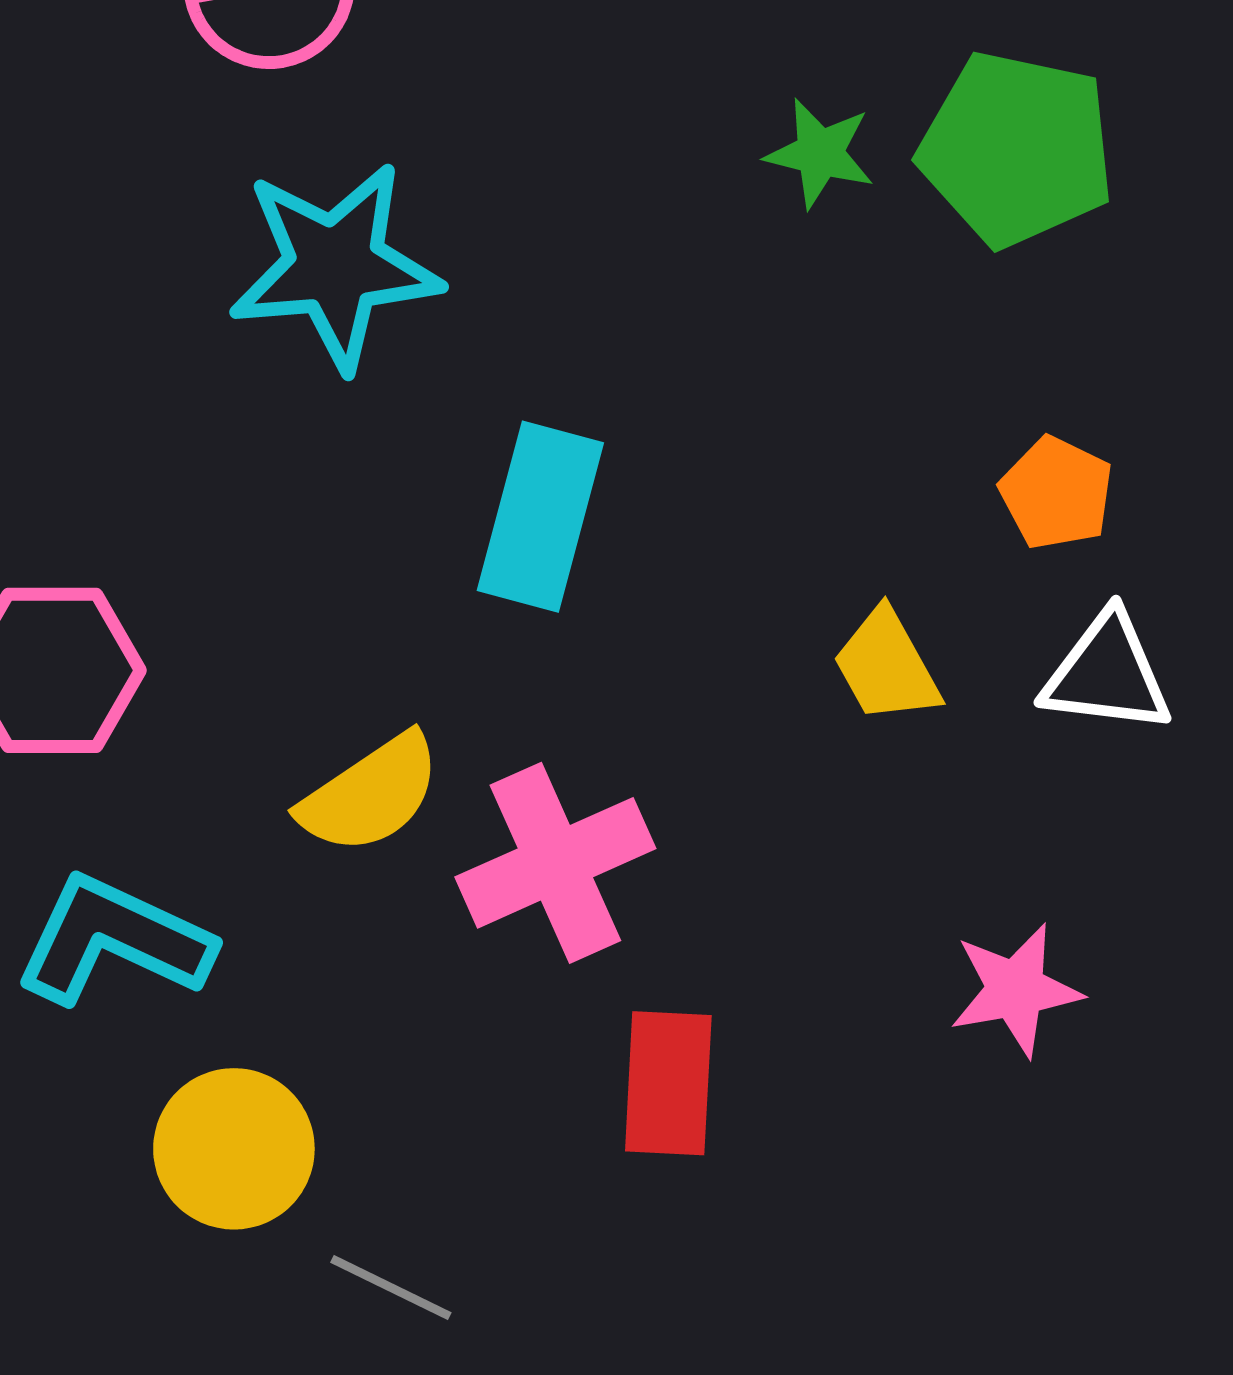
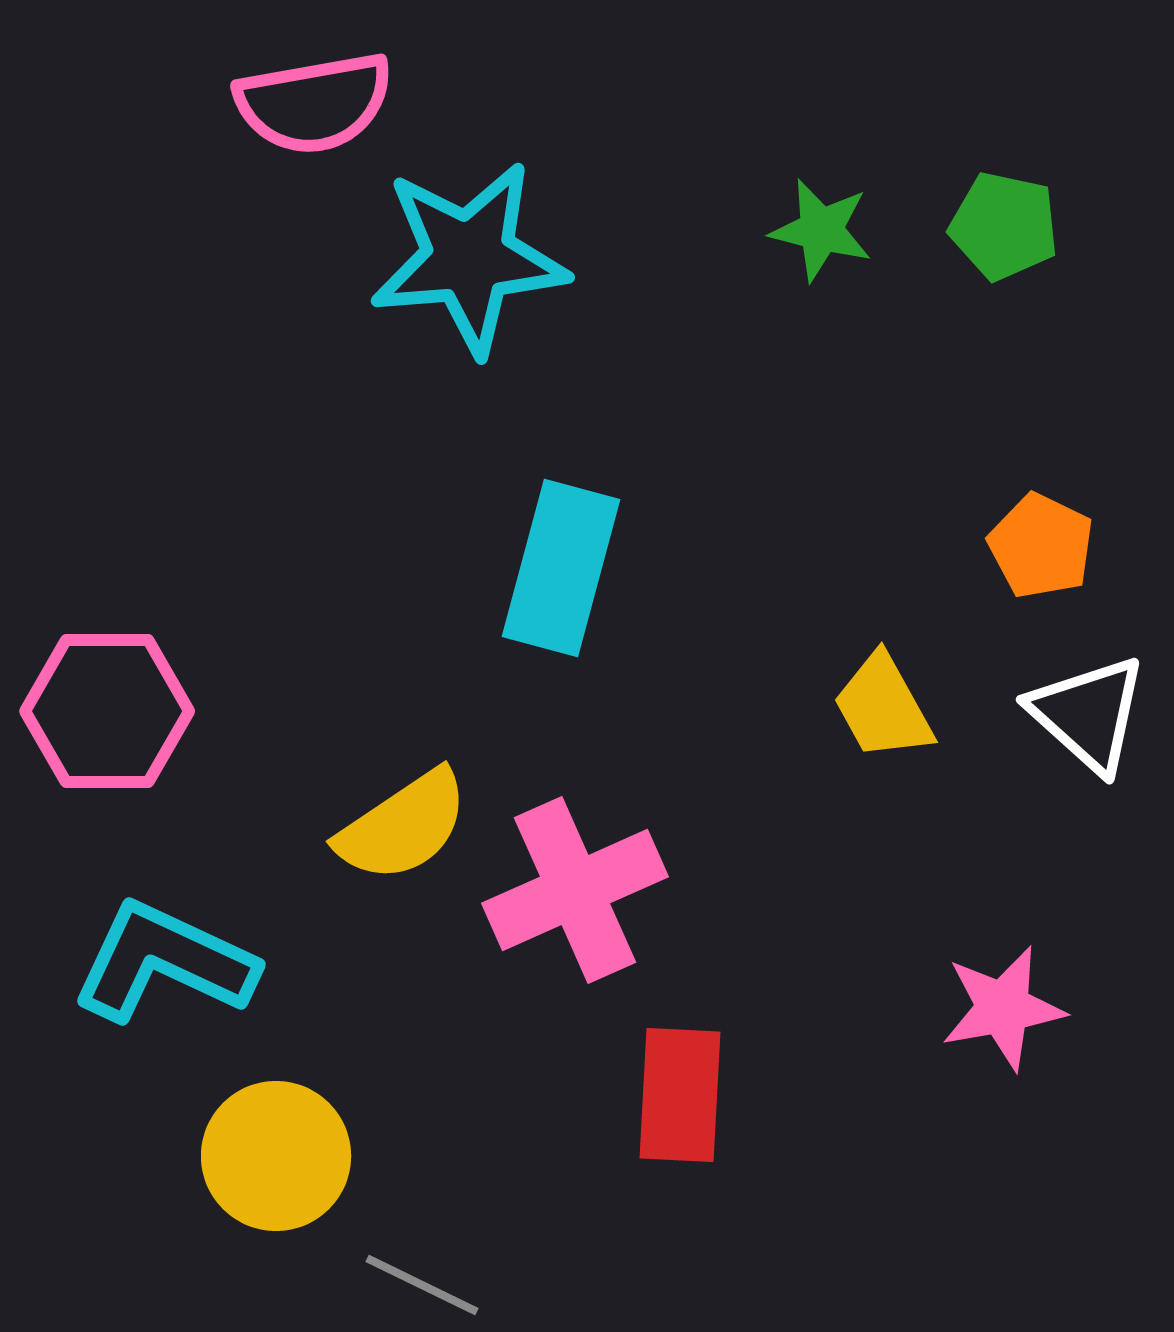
green pentagon: (1017, 149) -> (1004, 226), size x0.6
cyan star: (335, 266) -> (469, 258), moved
white triangle: (1107, 674) -> (1088, 714), turned 35

